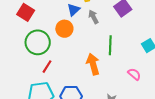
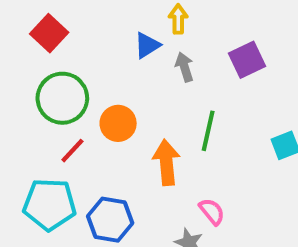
orange circle: (64, 29) -> (118, 123), moved
pink semicircle: (134, 74) -> (212, 212), moved

